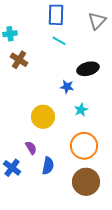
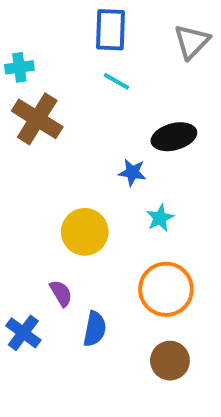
brown cross: (19, 60) -> (37, 119), size x1.4
brown circle: (86, 182) -> (170, 361), size x0.7

